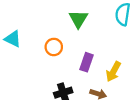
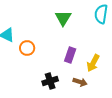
orange circle: (54, 47) -> (27, 48), moved

